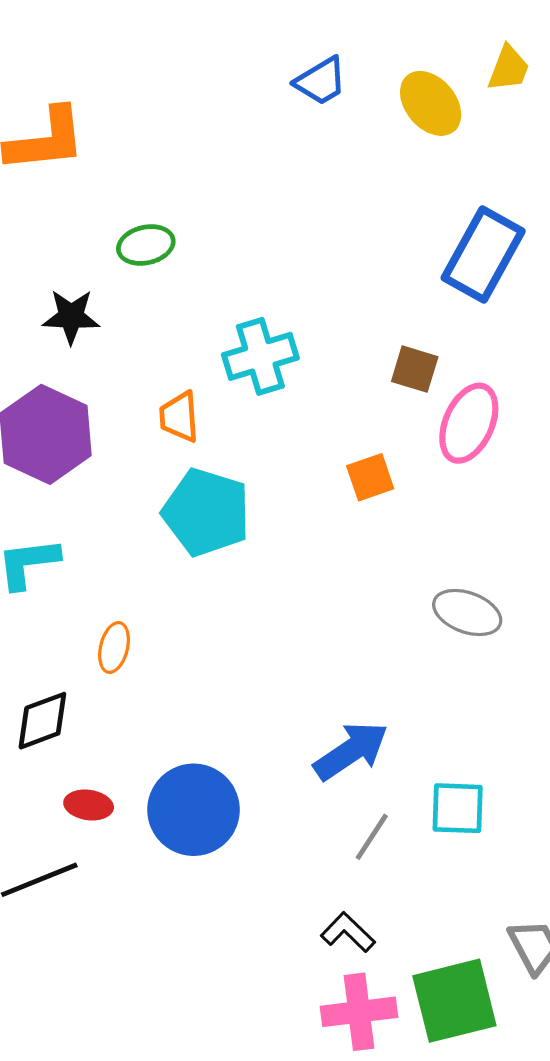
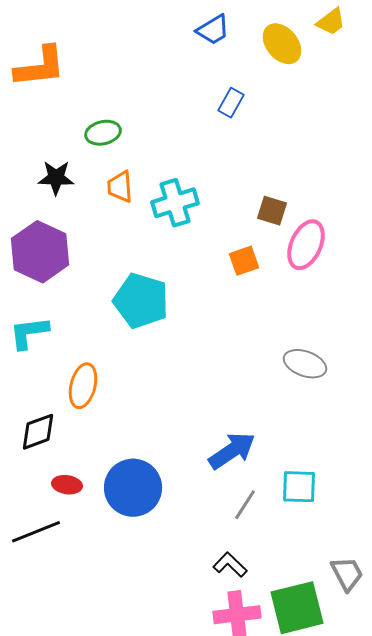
yellow trapezoid: (509, 68) -> (331, 22), turned 32
blue rectangle: (483, 255) -> (231, 103), moved, size x0.5
orange trapezoid: (179, 417) -> (120, 187), moved
orange square: (370, 477) -> (244, 261), moved
orange ellipse: (114, 647) -> (83, 386), size x1.4

